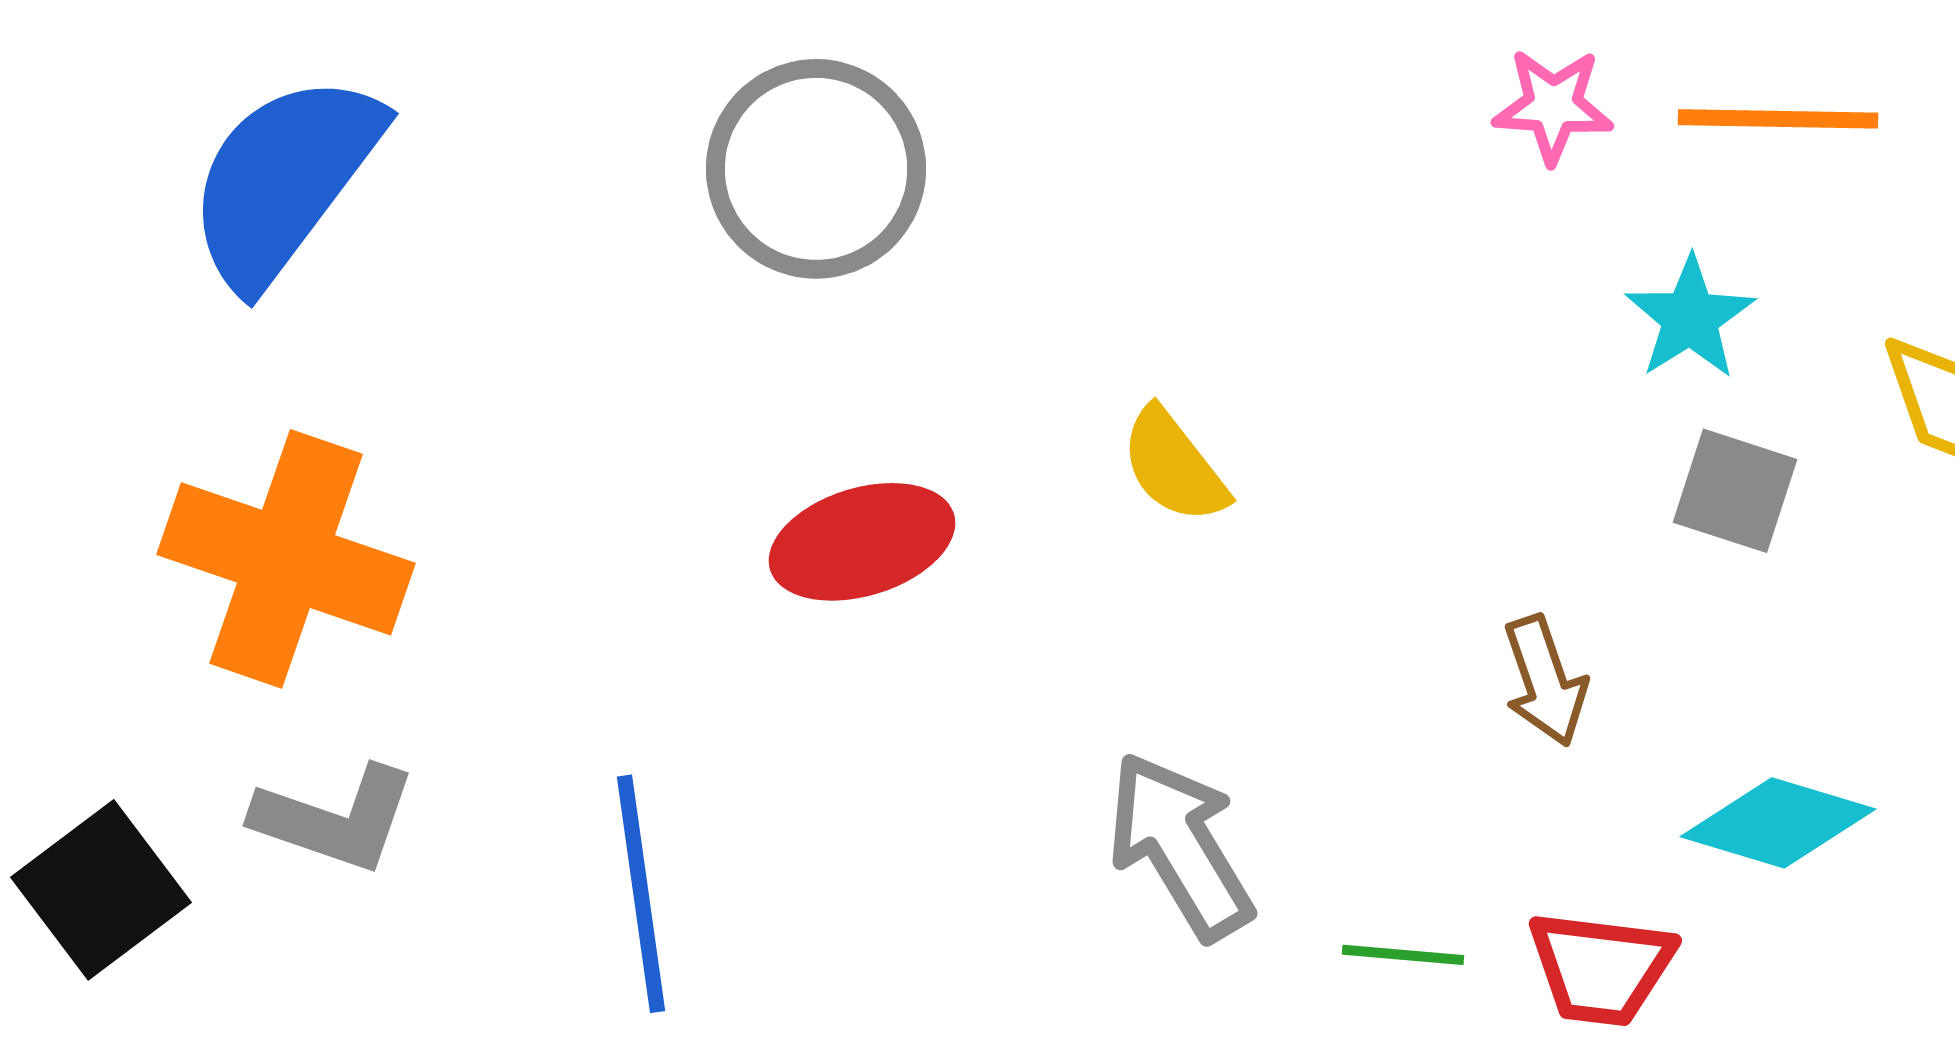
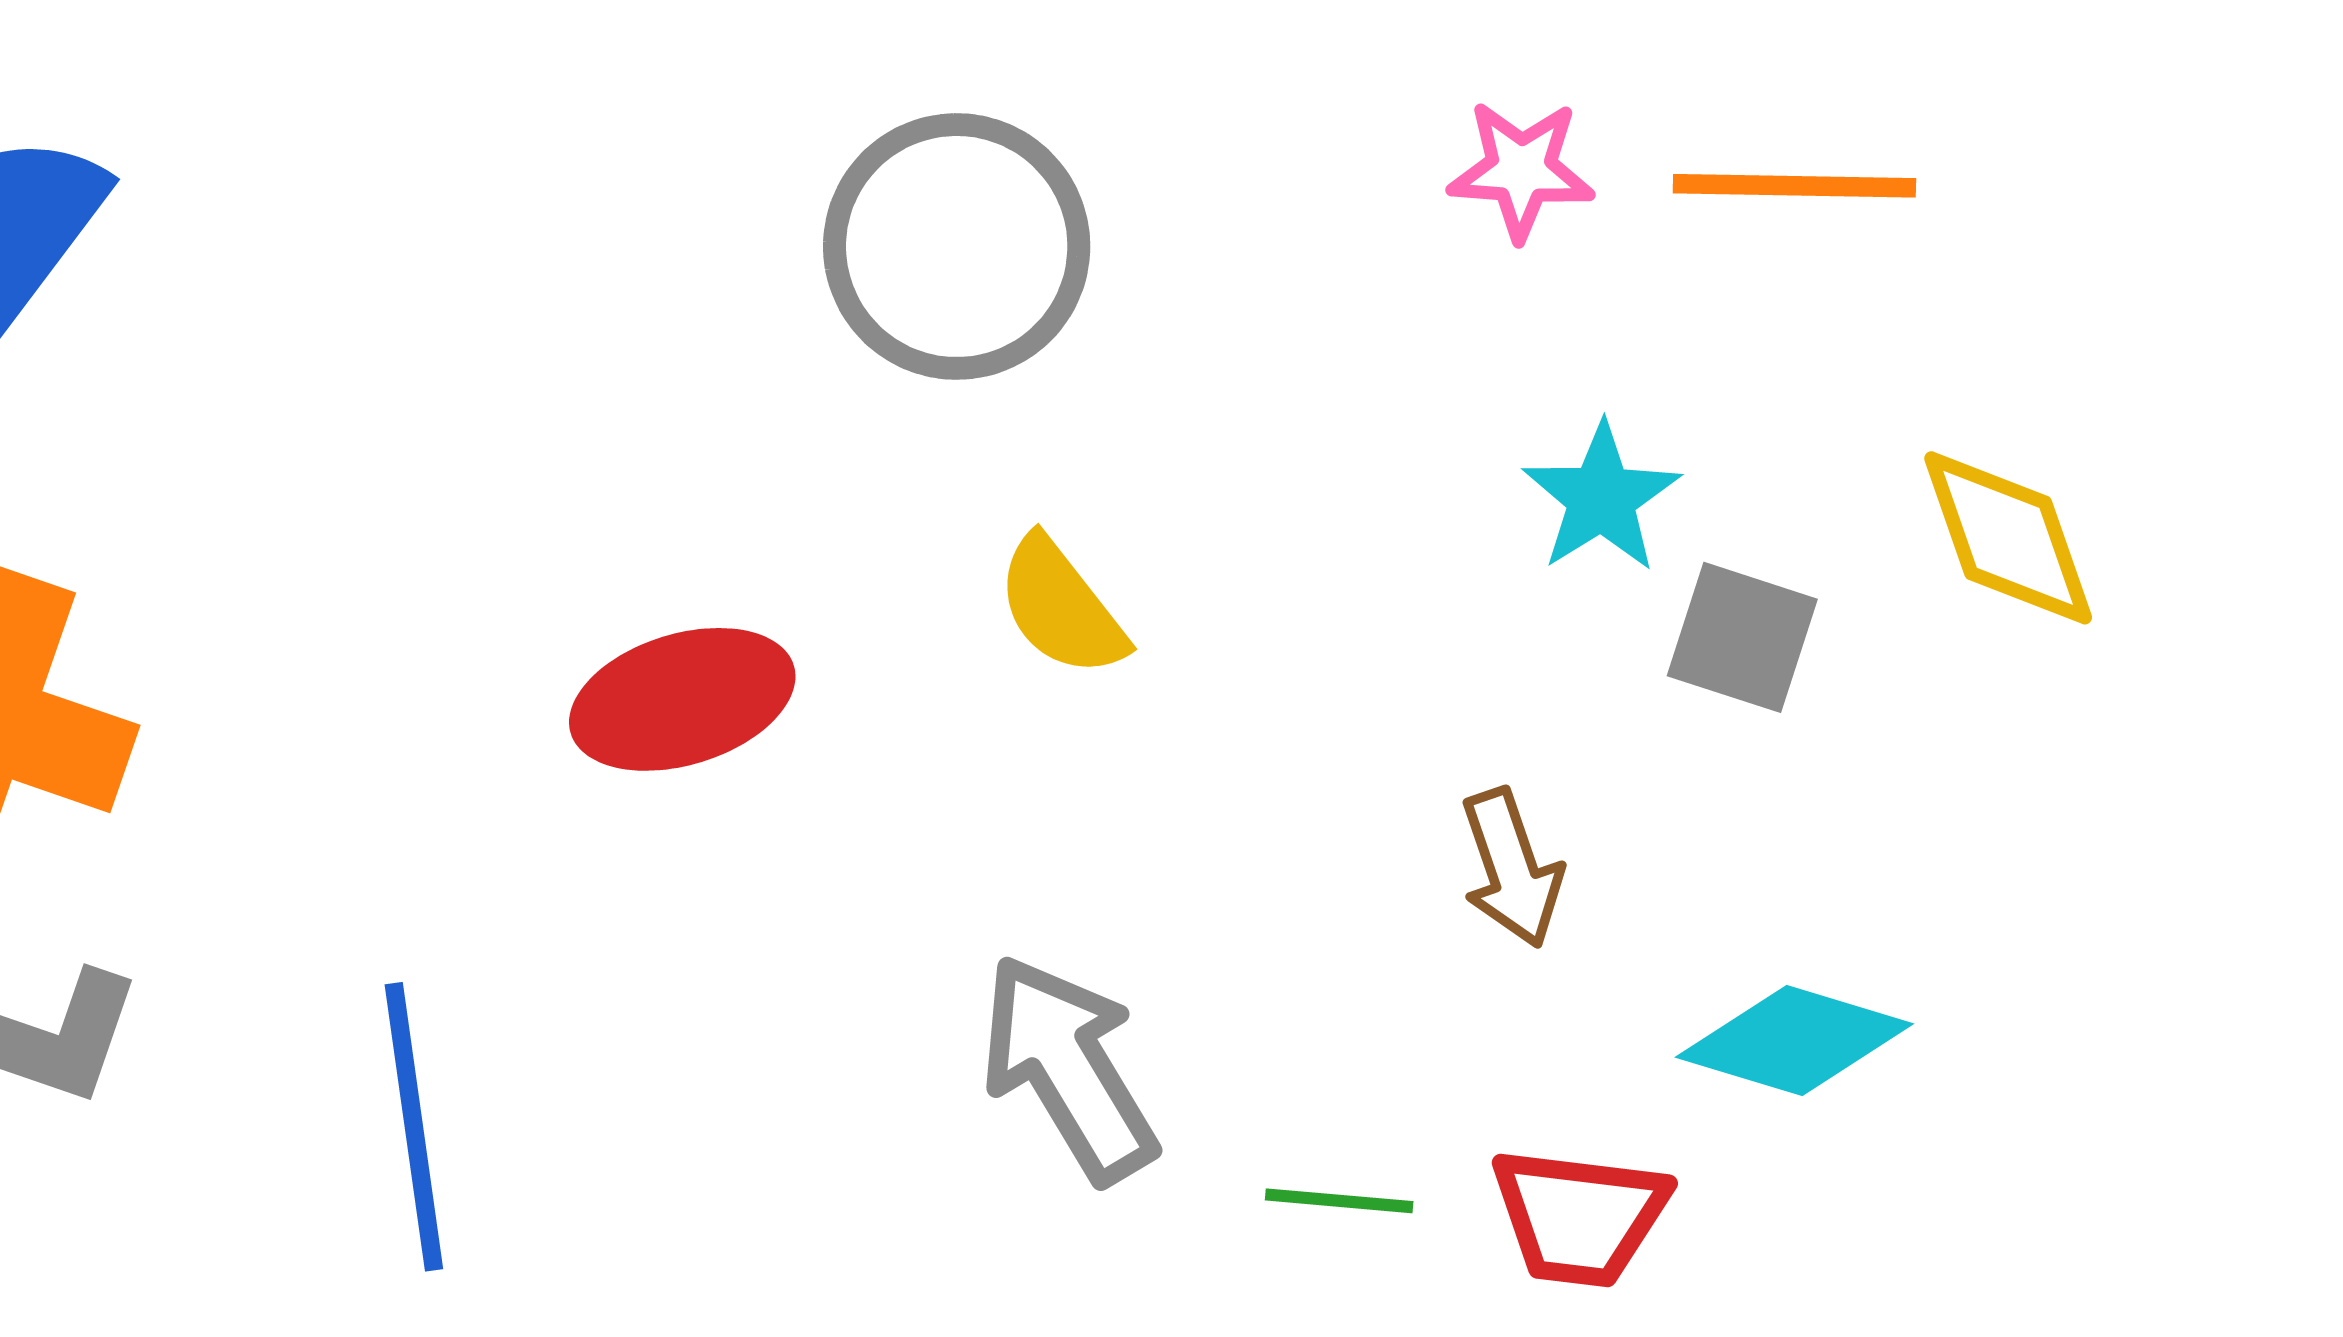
gray circle: (816, 169) -> (957, 246), moved
cyan star: (1690, 318) -> (1601, 498), moved

